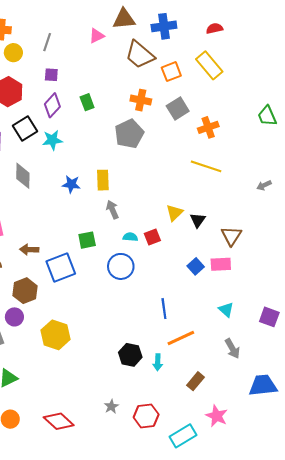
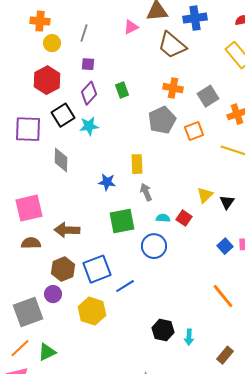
orange square: (171, 72) -> (194, 131), moved
blue star: (71, 184) -> (107, 182), moved
red square: (152, 237) -> (184, 218), turned -35
green square: (87, 240) -> (122, 221), size x1.5
brown arrow: (29, 250) -> (67, 230), size x1.4
blue square: (61, 267) -> (97, 269), moved
blue line: (164, 309) -> (125, 286), moved, turned 66
orange line: (181, 338) -> (223, 296), moved, turned 76

